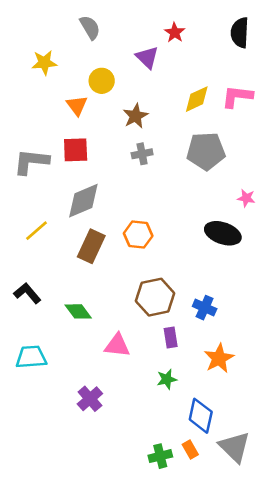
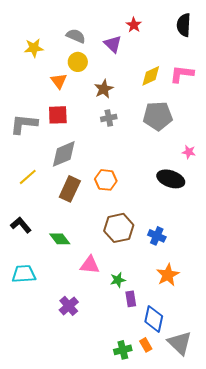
gray semicircle: (90, 27) -> (76, 36), moved, turned -36
purple rectangle: (171, 338) -> (131, 299), moved
green star: (167, 379) -> (118, 280), moved

